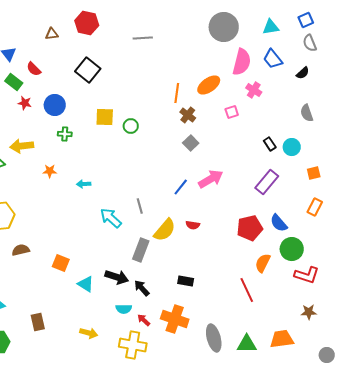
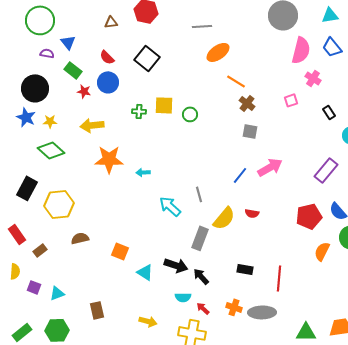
red semicircle: (34, 69) -> (107, 57), moved
orange ellipse: (209, 85) -> (218, 52), moved
orange line: (177, 93) -> (236, 81), turned -66
blue circle: (55, 105) -> (108, 82), moved
green cross: (65, 134) -> (139, 111), moved
gray square: (191, 143) -> (250, 131), turned -35
black rectangle: (270, 144) -> (329, 112), moved
yellow arrow: (22, 146) -> (92, 125), moved
orange star: (50, 171) -> (109, 159), size x2.0
red line: (247, 290) -> (279, 278), moved, turned 30
orange cross: (175, 319) -> (234, 307), size x0.6
gray ellipse: (214, 338) -> (262, 312), moved, turned -76

